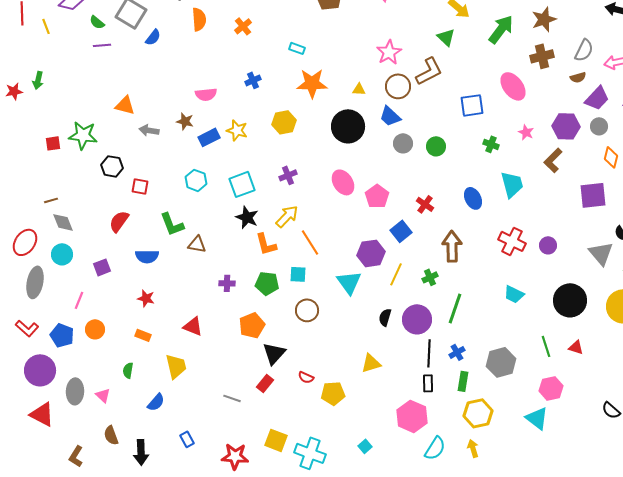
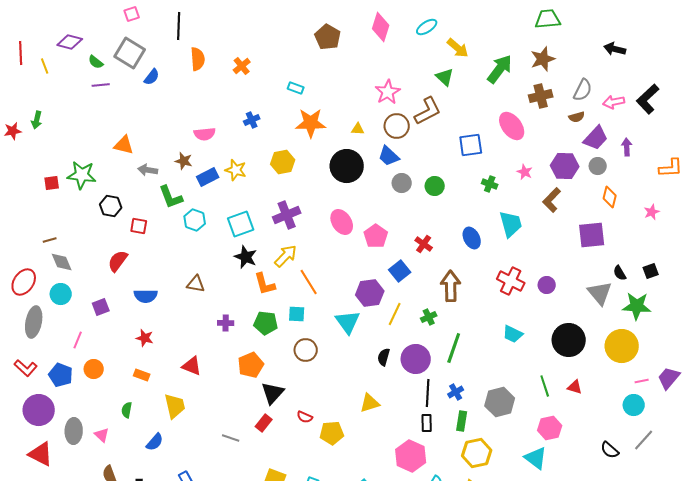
purple cross: (288, 175) -> (287, 215), size x1.5
green L-shape: (172, 224) -> (171, 197), moved

